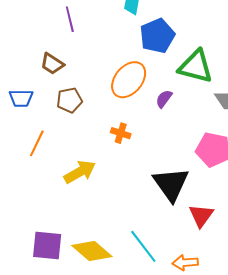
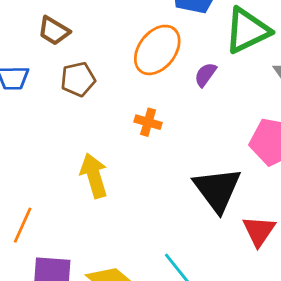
green triangle: (196, 67) -> (247, 30), turned -39
orange line: (37, 143) -> (23, 225), moved
yellow arrow: (80, 172) -> (94, 176), turned -76

